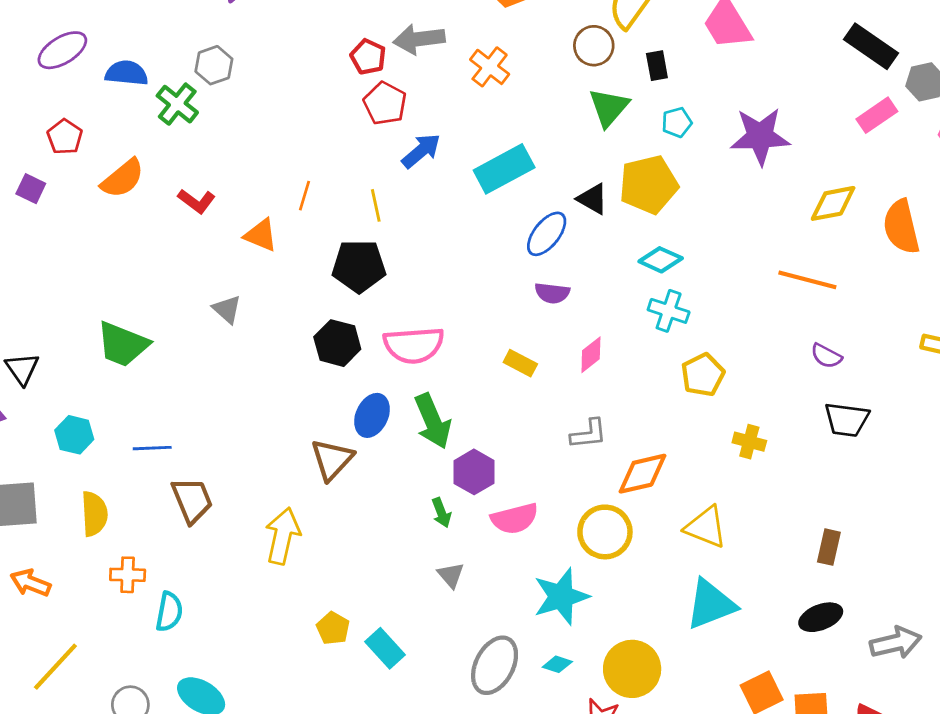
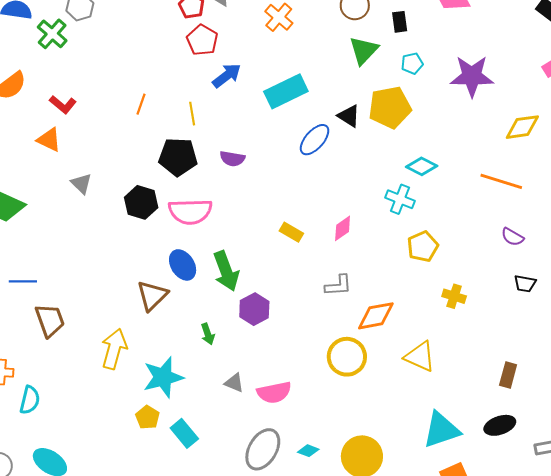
orange triangle: (261, 235) -> (49, 140), moved
cyan diamond: (661, 260) -> (422, 166), moved
purple semicircle: (552, 293) -> (232, 159), moved
black hexagon: (337, 343) -> (141, 202), moved
pink semicircle: (414, 345) -> (190, 212), moved
blue ellipse: (372, 415) -> (183, 265), turned -60
black trapezoid: (847, 420) -> (525, 284), size x0.7
green arrow: (441, 513) -> (208, 334), moved
pink semicircle: (515, 519) -> (274, 392), moved
gray triangle: (451, 575) -> (234, 383), turned -30
cyan star: (561, 596) -> (163, 377), moved
cyan triangle: (711, 604) -> (441, 430), moved

